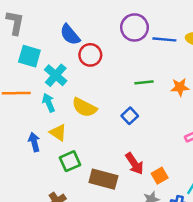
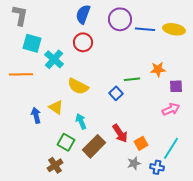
blue semicircle: (70, 35) -> (83, 14), moved, turned 60
green line: (144, 82) -> (132, 79), moved
cyan arrow: (49, 103) -> (81, 121), moved
green square: (70, 161) -> (66, 142), moved, turned -36
brown rectangle: (103, 179) -> (94, 146), turned -60

